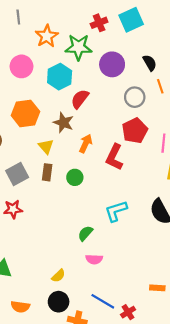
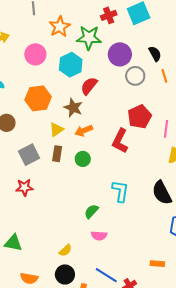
gray circle: (135, 97) -> (135, 76), moved
orange arrow: (86, 144) -> (84, 131), moved, turned -138
yellow triangle: (46, 147) -> (56, 130), turned 35
cyan L-shape: (116, 211) -> (120, 191), turned 115

